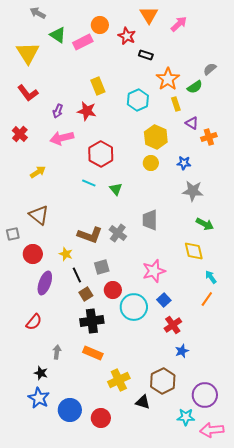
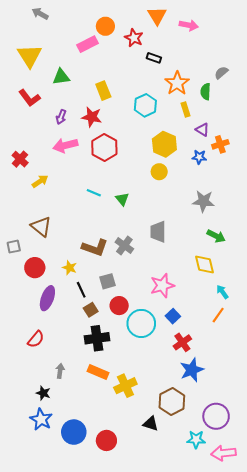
pink arrow: (179, 24) -> (189, 25), turned 54
green triangle: (58, 35) -> (61, 77), moved, turned -42
green semicircle: (195, 87) -> (206, 92), turned 126
red cross: (20, 134) -> (20, 159), moved
red hexagon: (101, 154) -> (104, 147), moved
blue star: (184, 163) -> (199, 157), moved
blue star: (182, 351) -> (192, 370), size x1.6
yellow cross: (119, 380) -> (125, 386), moved

